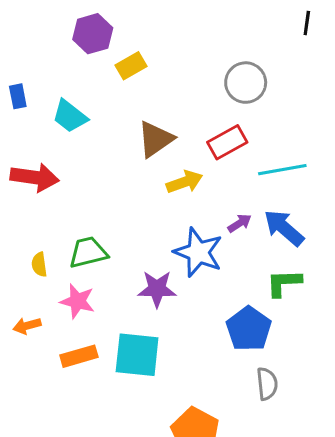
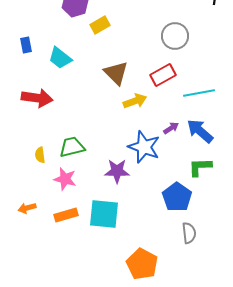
brown triangle: (155, 139) -> (116, 73), turned -40
orange arrow: (27, 326) -> (27, 208), moved

